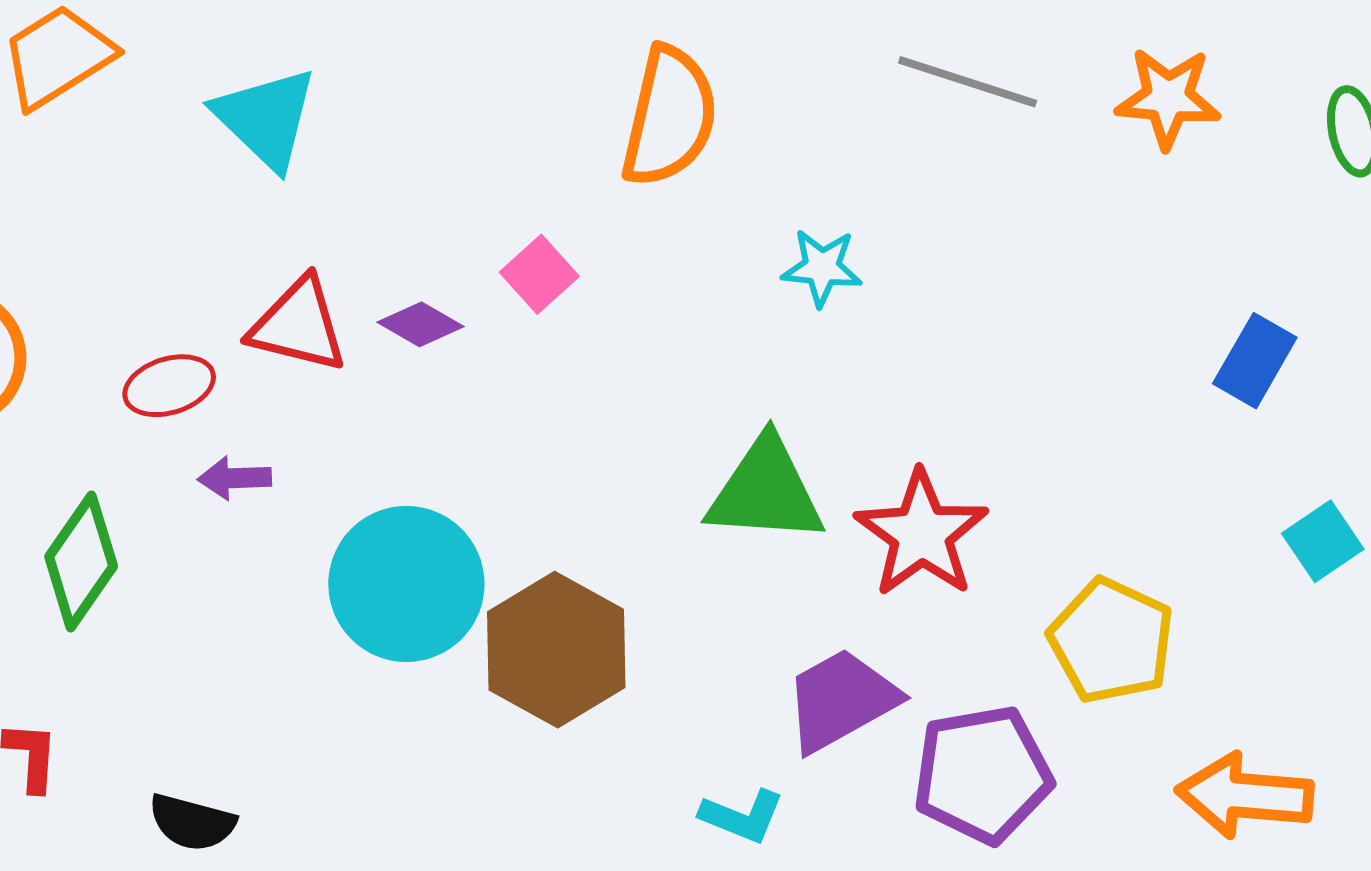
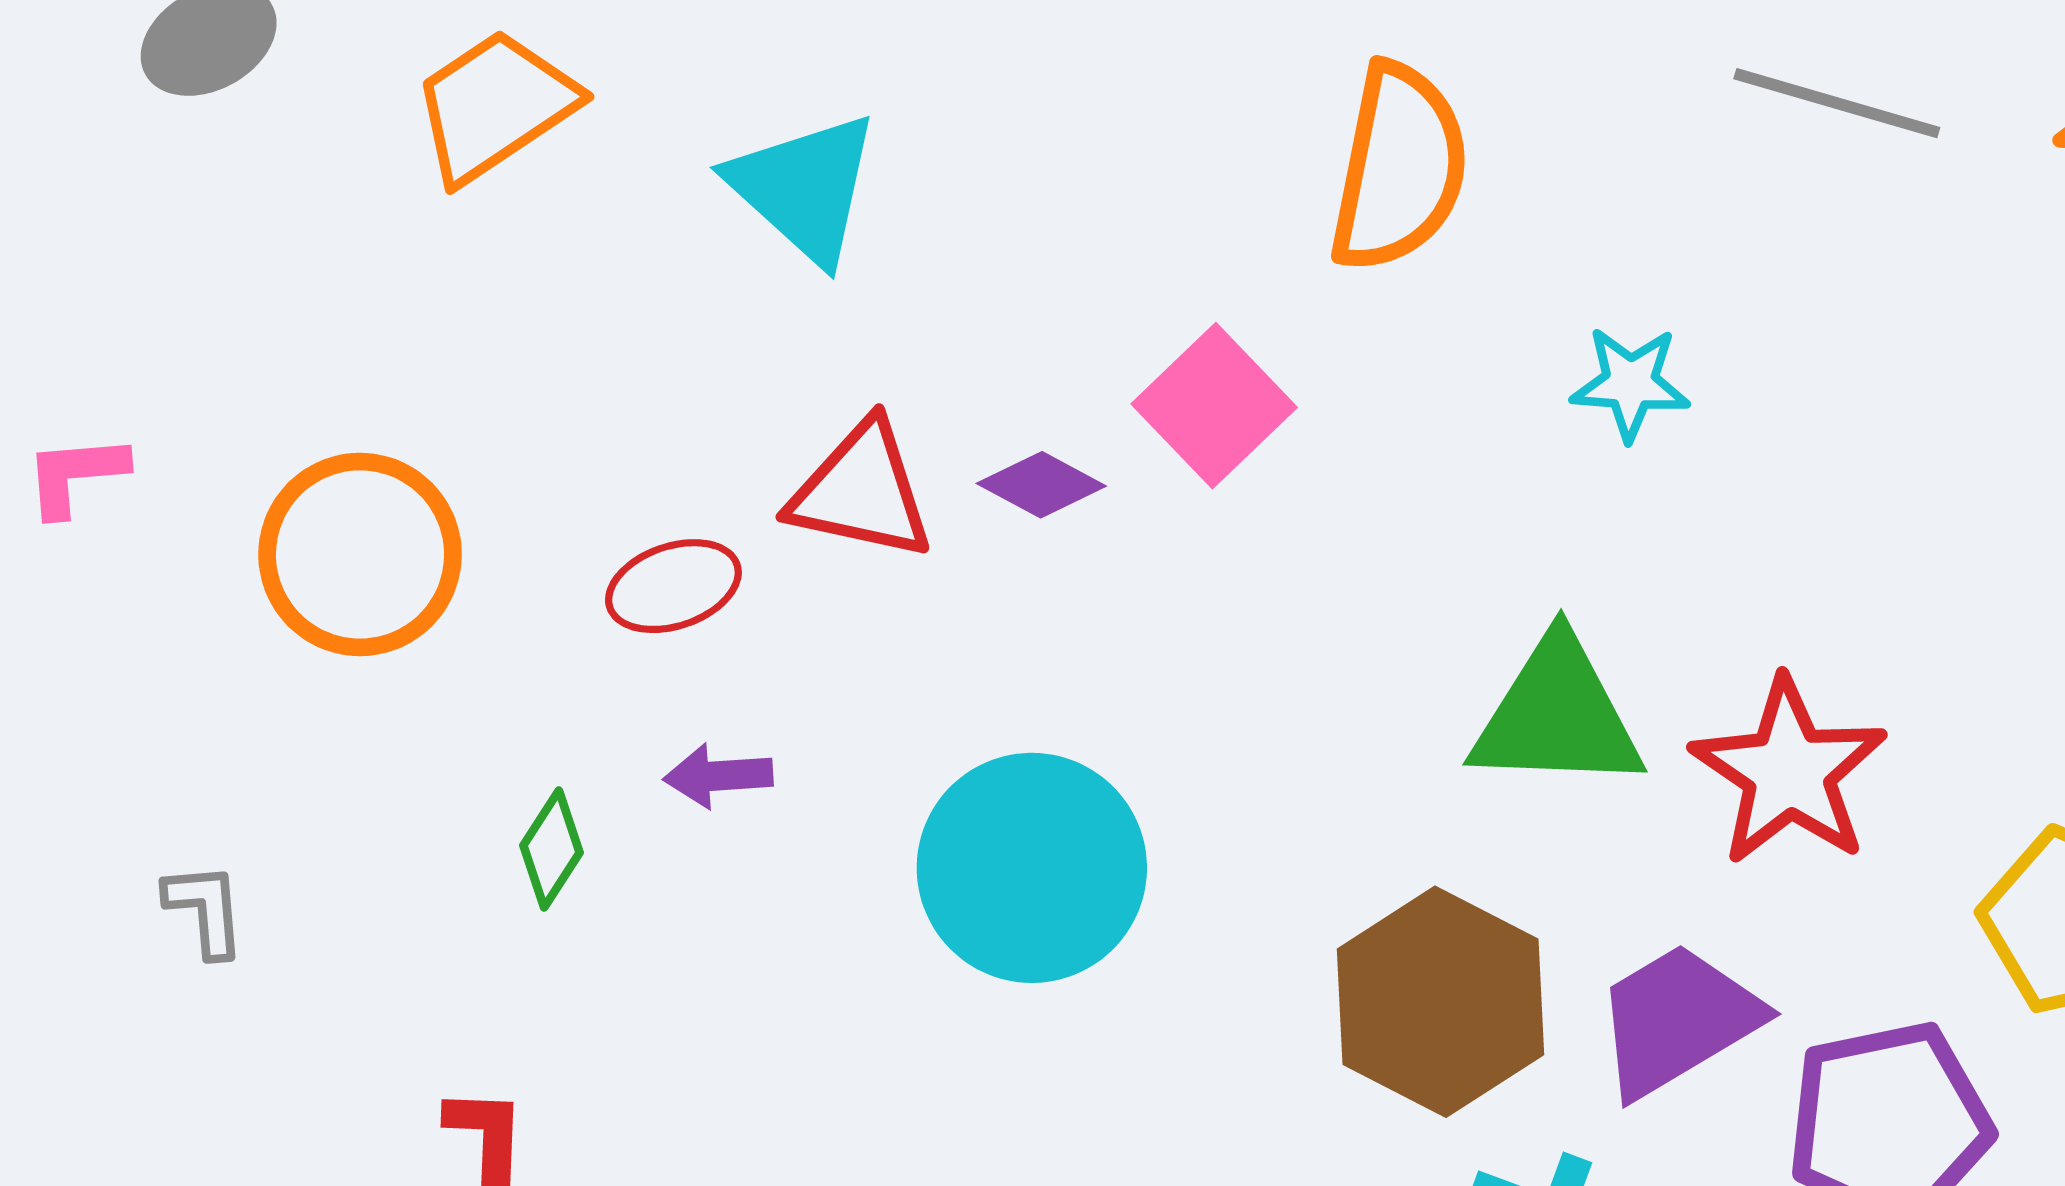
pink square: (539, 274) -> (1214, 406), size x1.4
purple arrow: (235, 478) -> (718, 776), moved
green diamond: (81, 561) -> (551, 849), size x0.6
brown hexagon: (556, 650) -> (1440, 1002), moved

